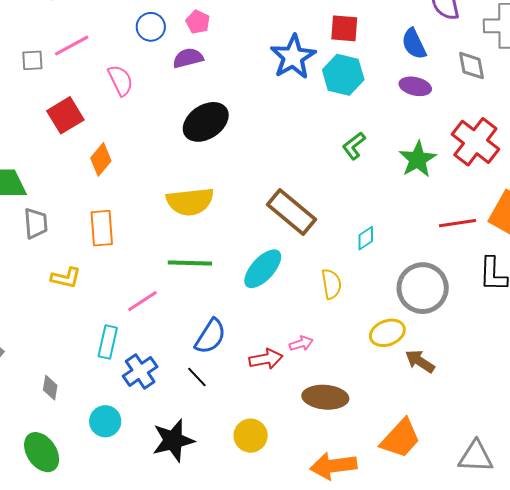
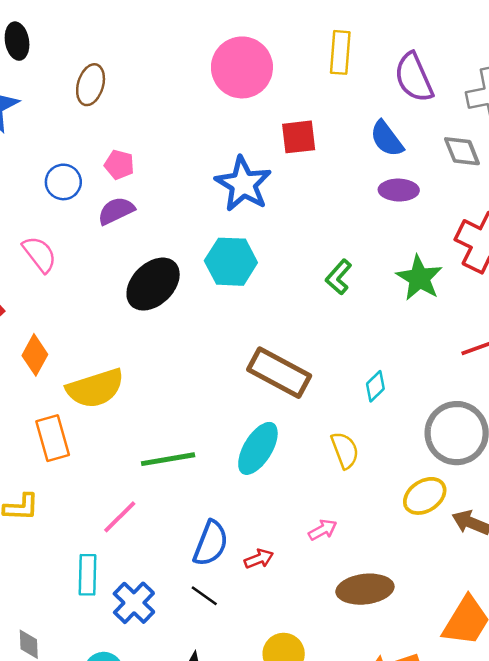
cyan hexagon: (343, 75) -> (231, 262), moved
yellow semicircle: (190, 202) -> (95, 388), moved
red arrow: (266, 359) -> (259, 559), moved, size x0.7

